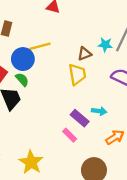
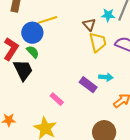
brown triangle: (84, 54) -> (89, 25), turned -48
yellow trapezoid: (77, 74) -> (98, 42), moved
pink rectangle: (70, 135) -> (57, 99), moved

